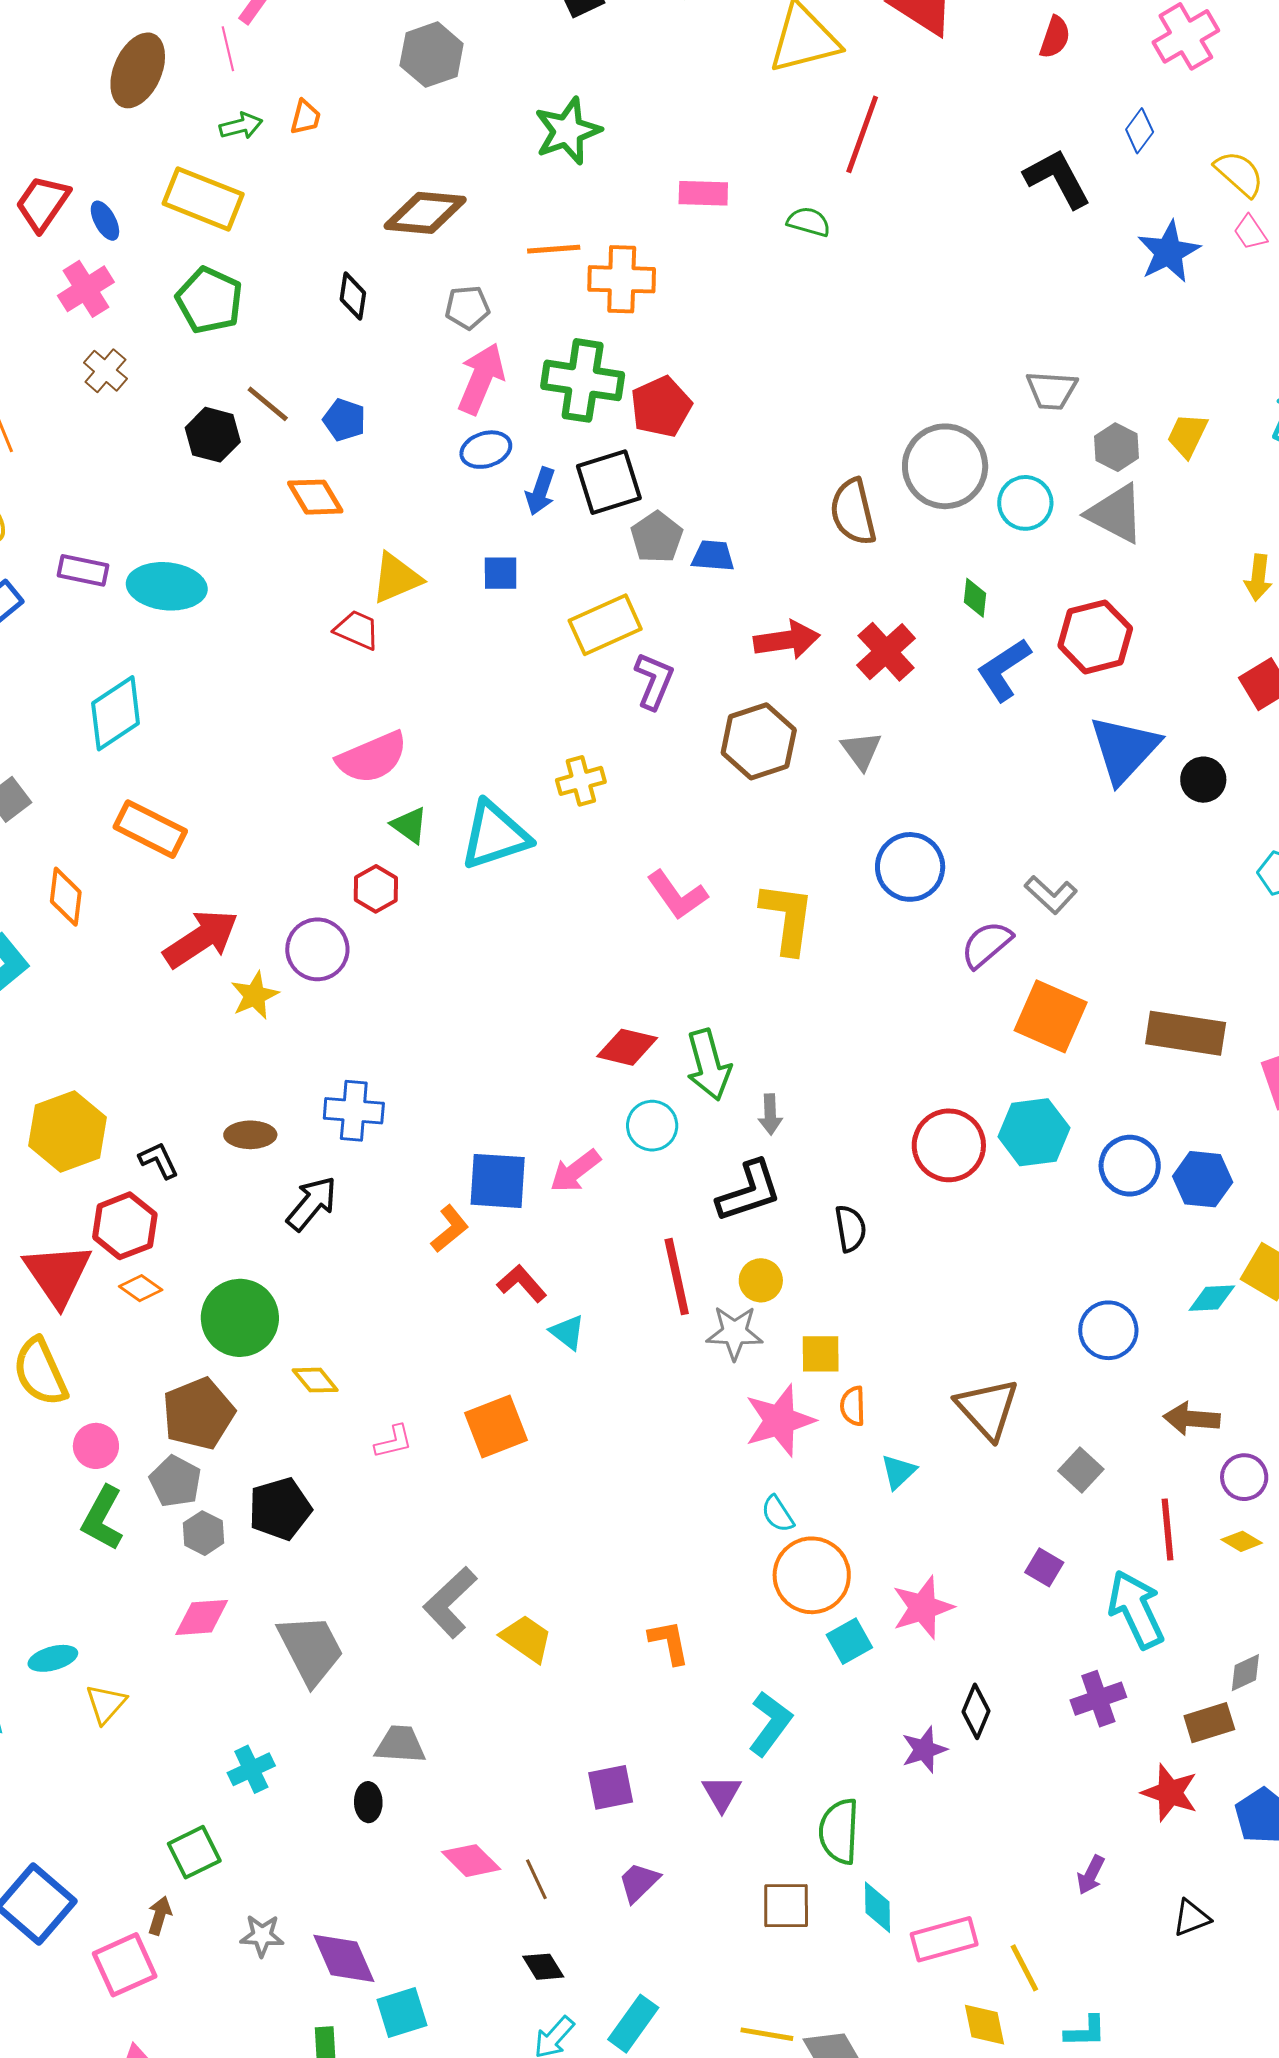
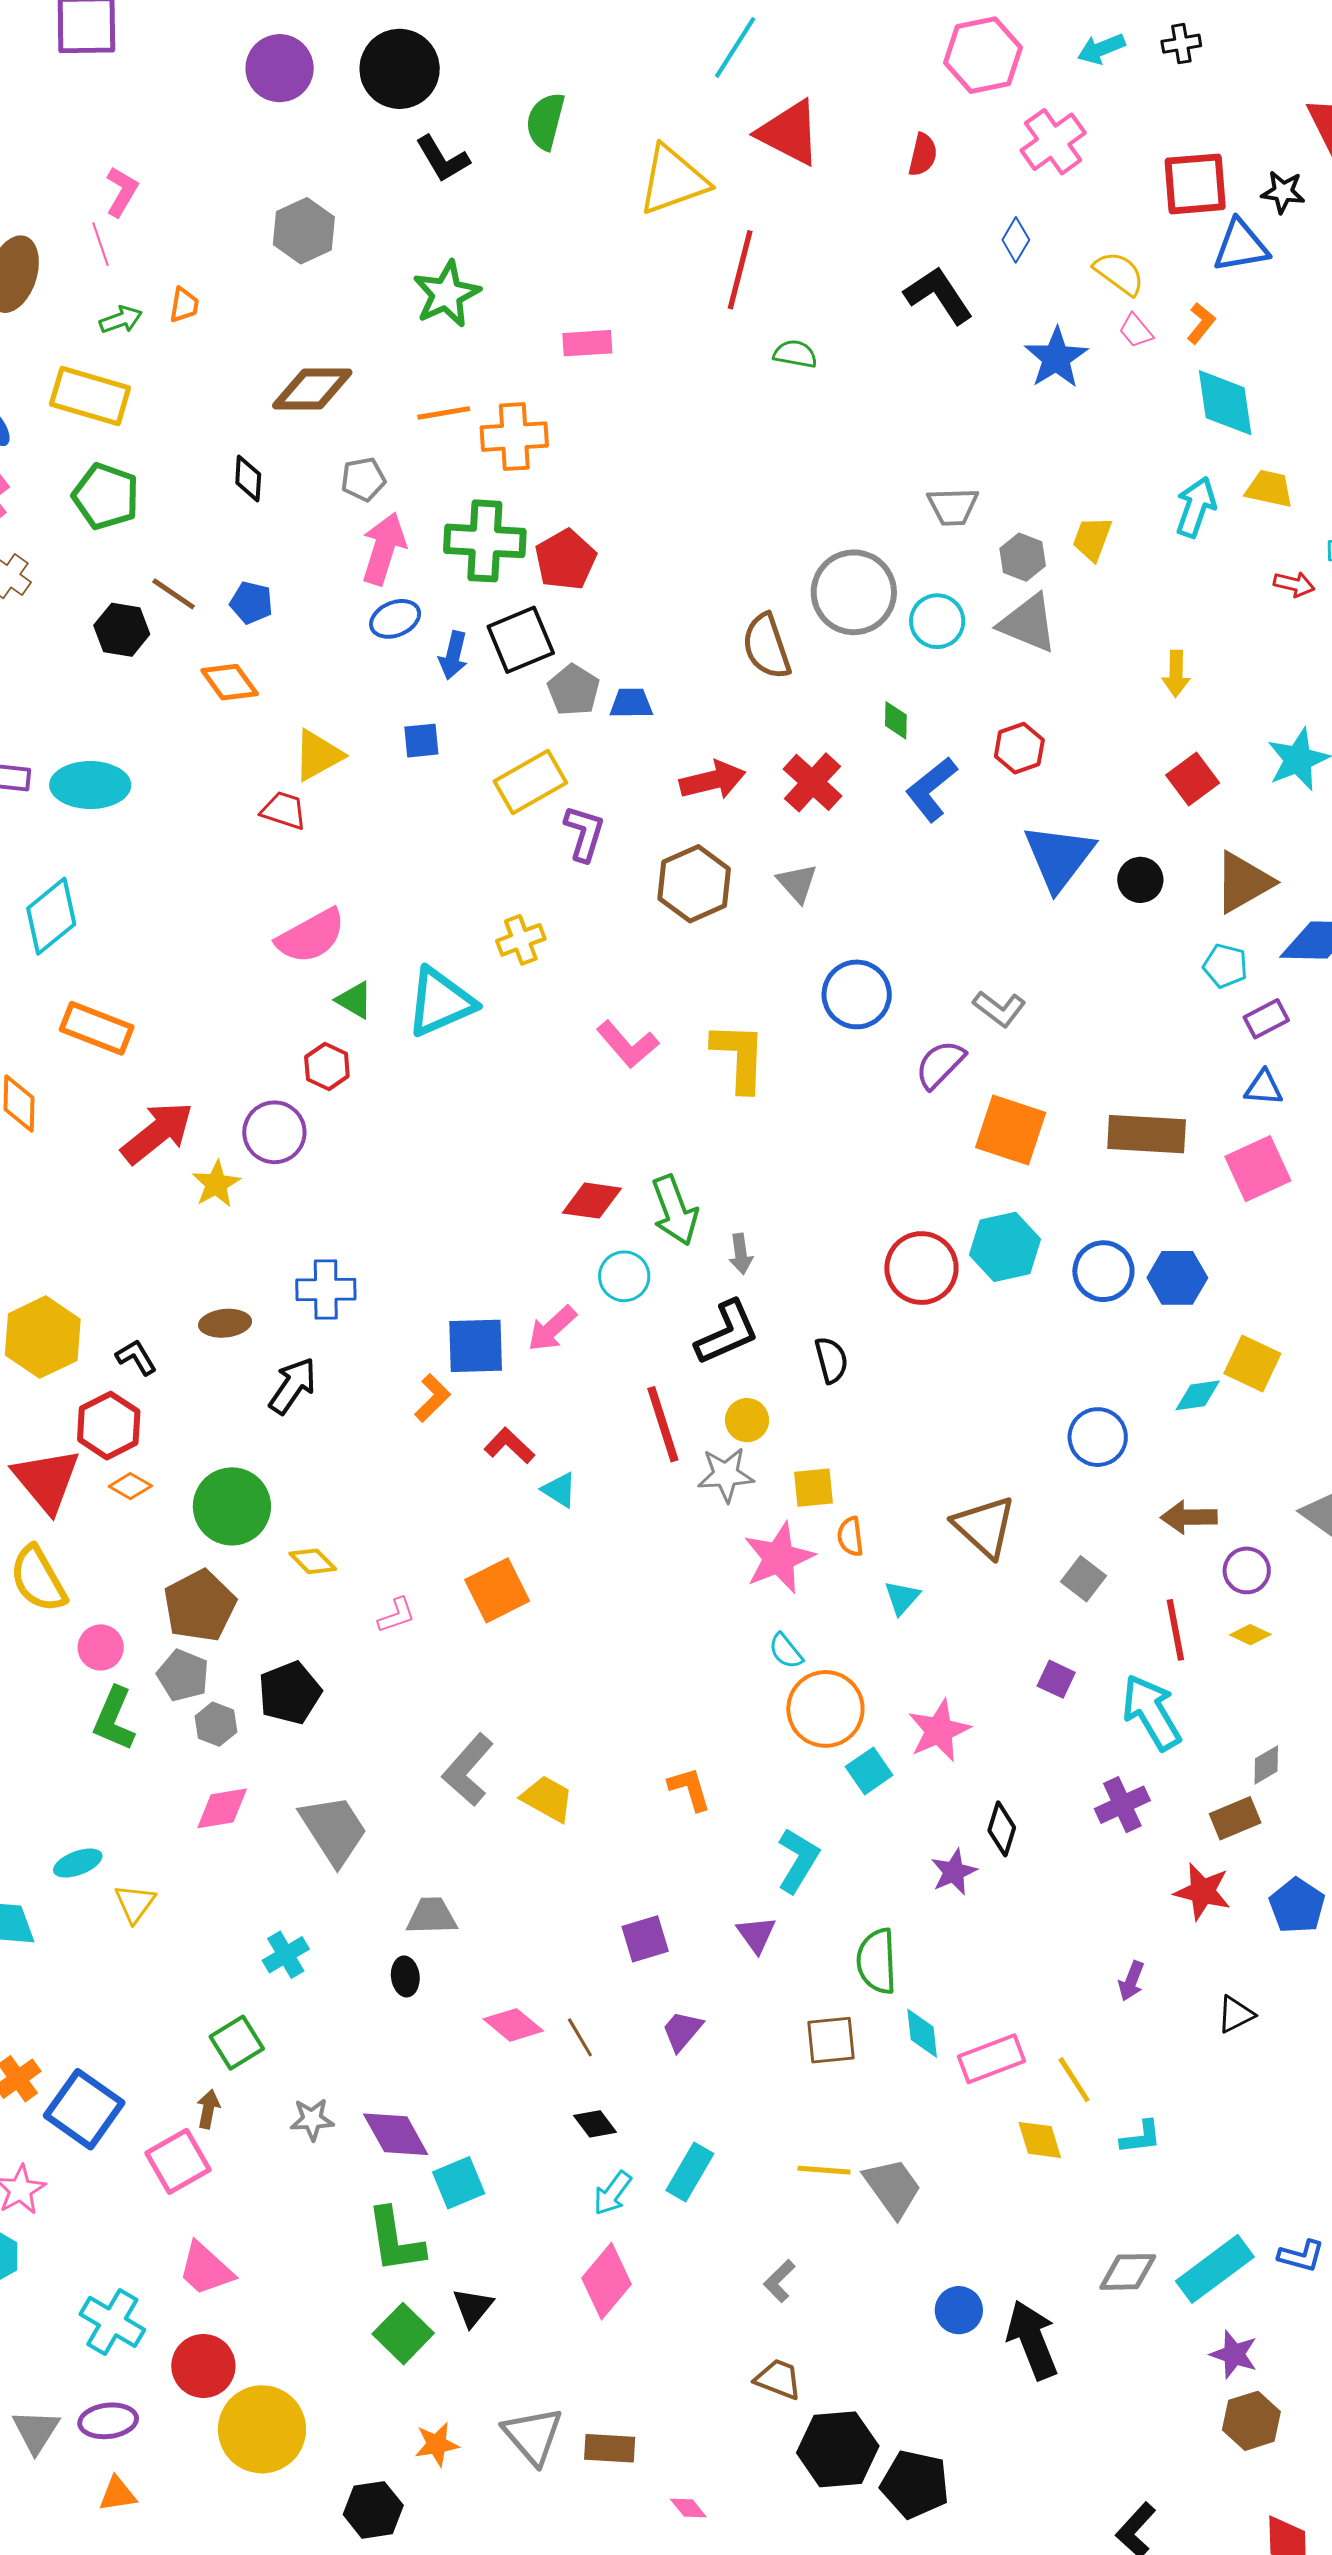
green semicircle: (809, 222) -> (795, 354), moved
red hexagon: (1095, 637) -> (1019, 748), size x0.7

